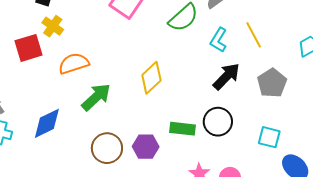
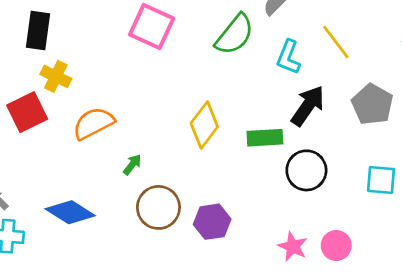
green arrow: (96, 97) -> (132, 165), size x0.5
blue diamond: (47, 123) -> (70, 212), turned 68
green rectangle: (183, 129) -> (265, 138), moved
brown circle: (107, 148) -> (158, 207), moved

